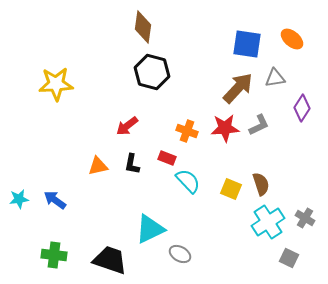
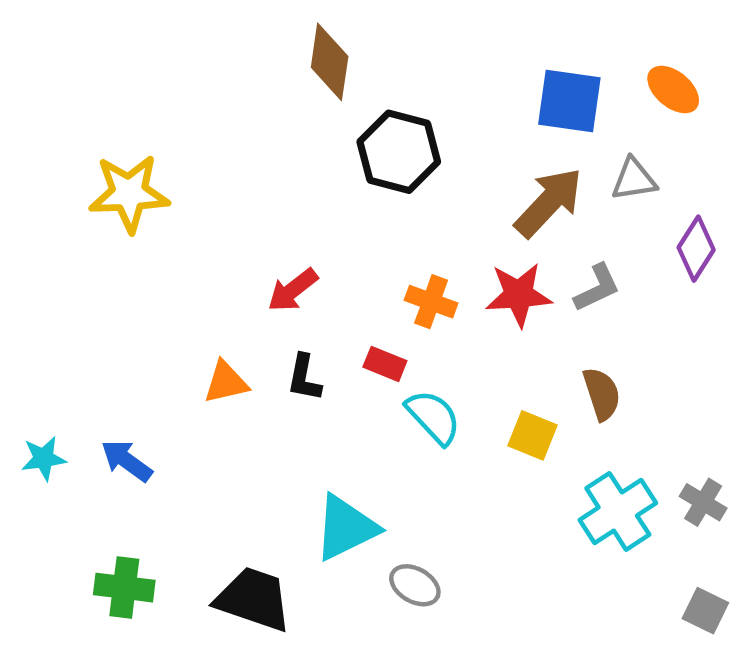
black hexagon: (152, 72) -> (399, 152), moved
brown semicircle: (261, 184) -> (602, 394), moved
gray square: (289, 258) -> (705, 611), moved

